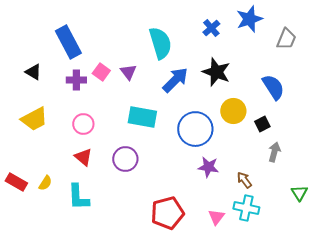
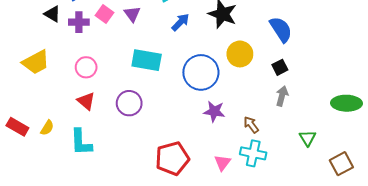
black triangle: (33, 72) -> (52, 14), moved
blue arrow: (175, 80) -> (180, 22), size x0.7
black square: (262, 124) -> (280, 67), moved

